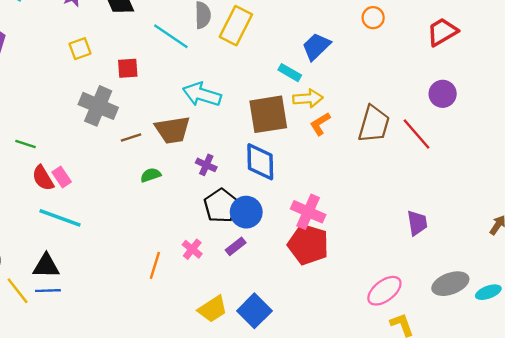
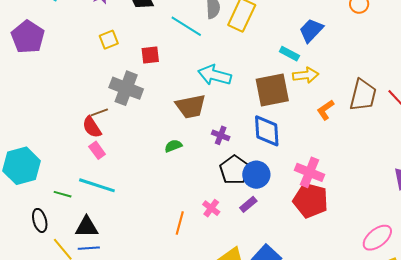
orange L-shape: (320, 124) -> (326, 110), moved
brown line: (131, 137) -> (99, 112), moved
green line: (25, 144) -> (63, 194), moved
red semicircle: (43, 178) -> (92, 127), moved

